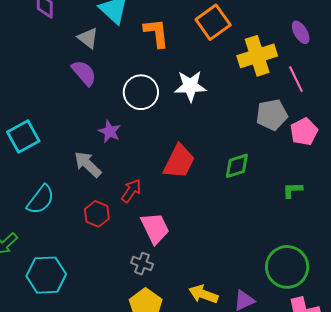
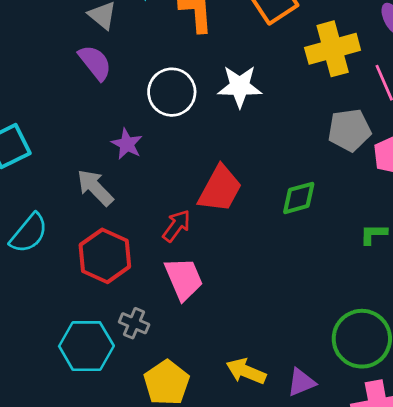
red arrow: (131, 191) -> (177, 226), moved
red hexagon: (97, 214) -> (105, 256), size x1.5
gray cross: (142, 264) -> (134, 323), moved
cyan hexagon: (46, 275) -> (86, 346), moved

